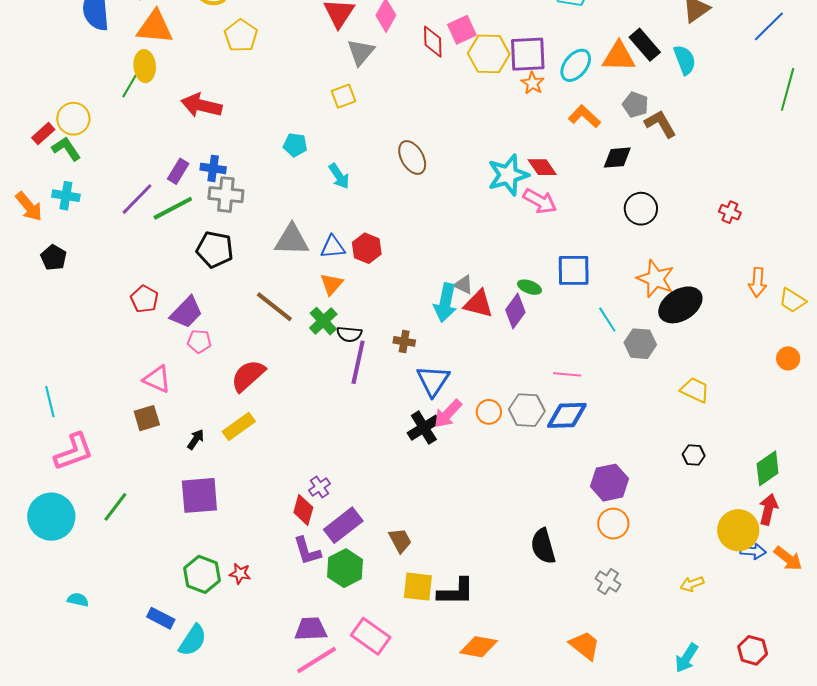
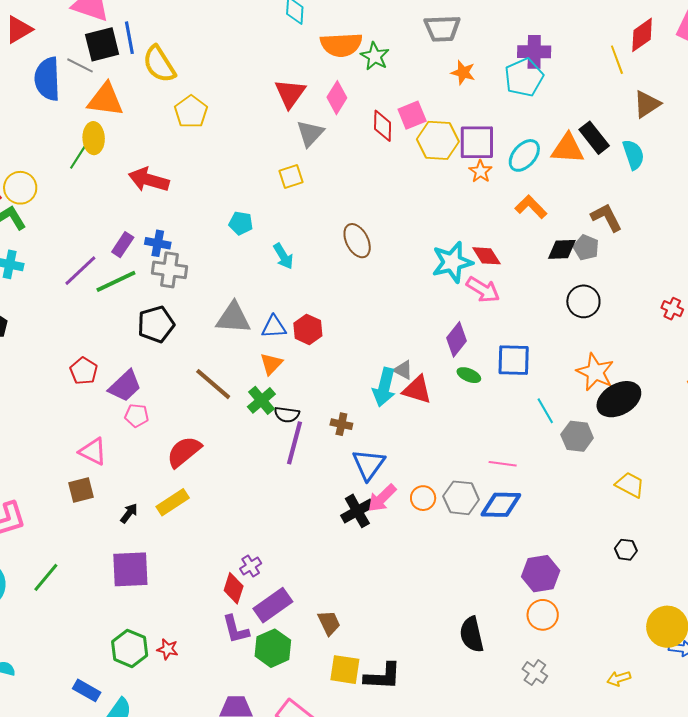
gray pentagon: (635, 105) -> (586, 247), moved
black pentagon: (215, 249) -> (156, 324), turned -30
purple diamond: (515, 311) -> (457, 339), moved

